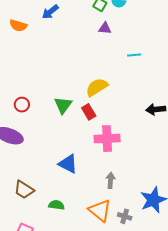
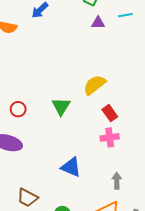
cyan line: (134, 55) -> (125, 15), moved
red rectangle: (89, 112) -> (110, 113), moved
pink cross: (107, 139) -> (110, 137), size x0.7

